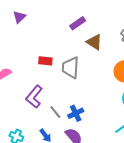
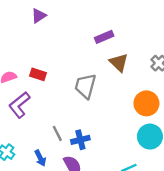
red rectangle: (45, 61) -> (38, 74), moved
purple L-shape: (34, 97) -> (19, 105), moved

